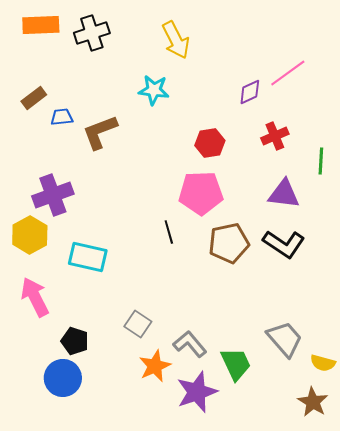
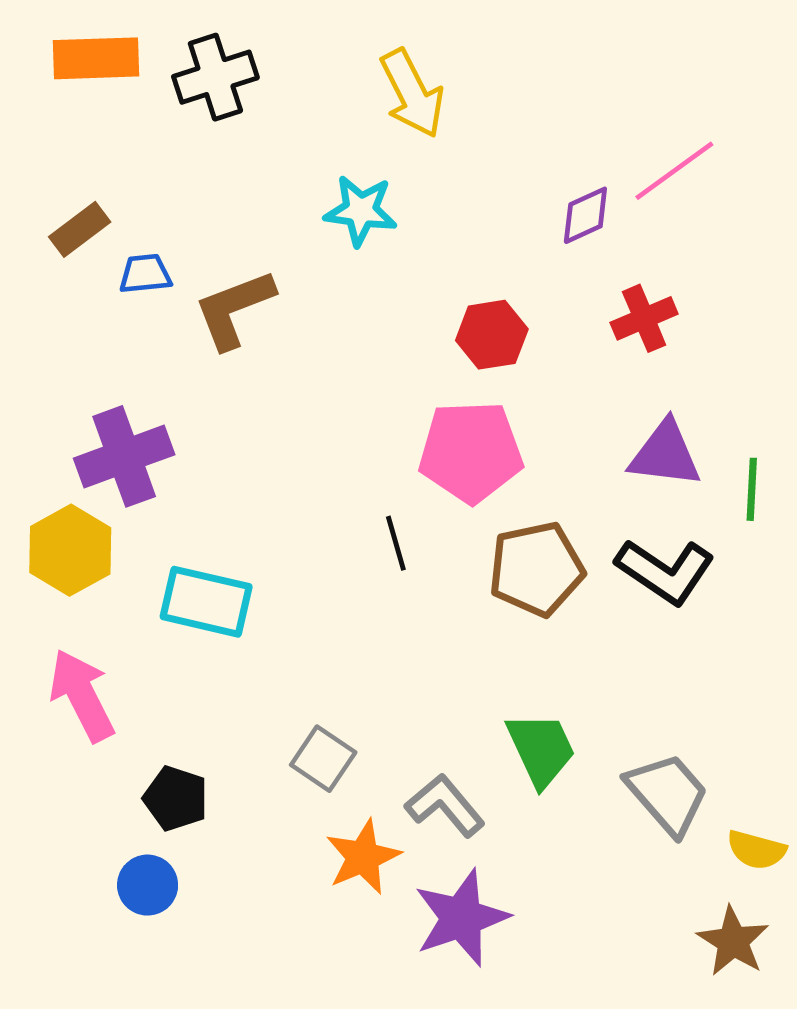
green line: (321, 161) -> (752, 489), moved
green trapezoid: (236, 364) -> (541, 749), moved
blue circle: (63, 378) -> (148, 885), size x0.7

